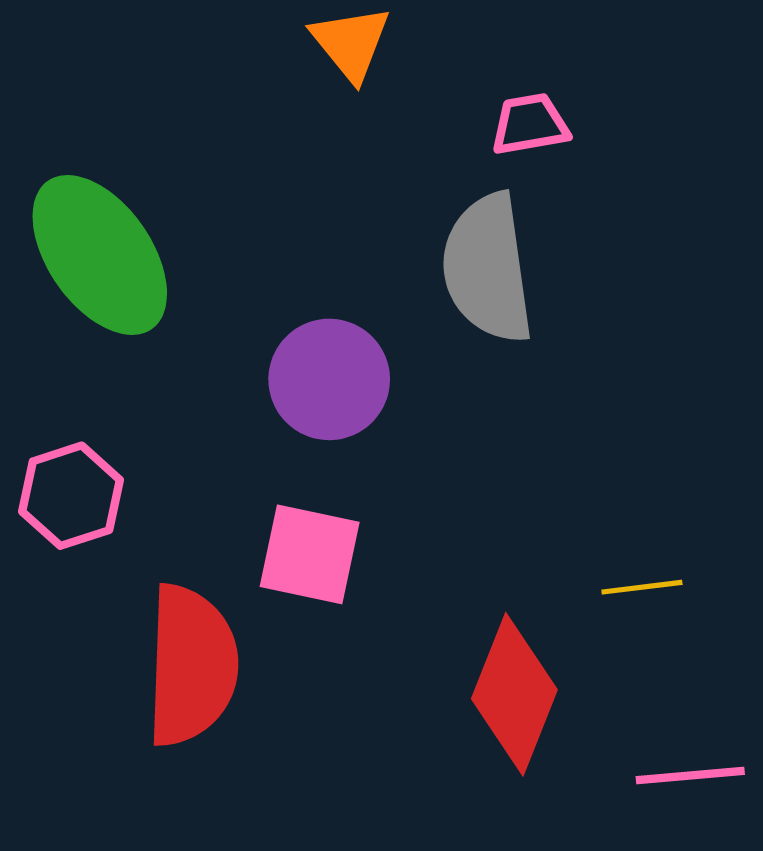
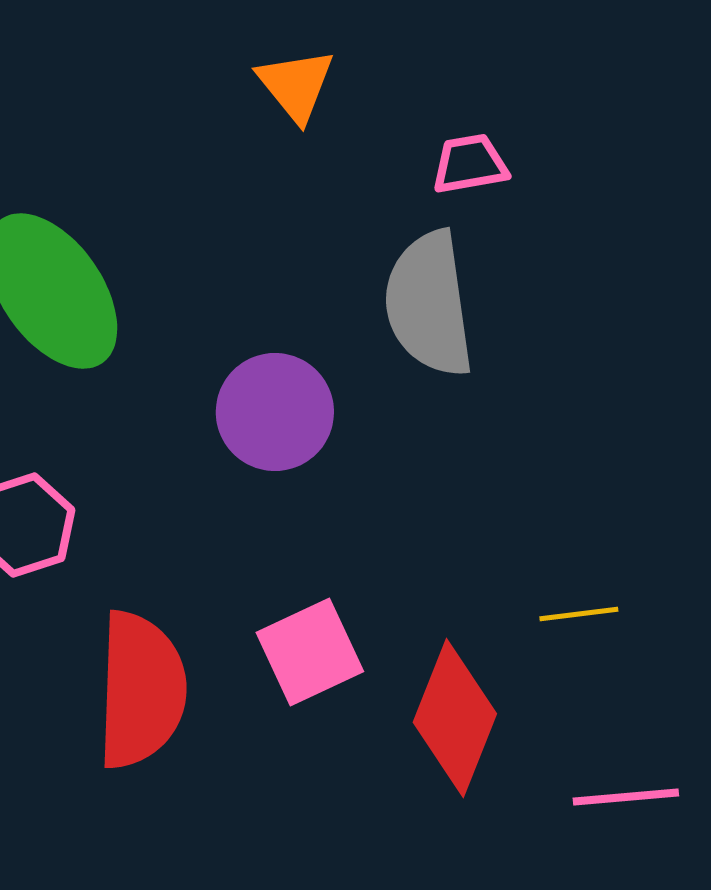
pink square: (310, 554) -> (310, 652), moved, turned -37

